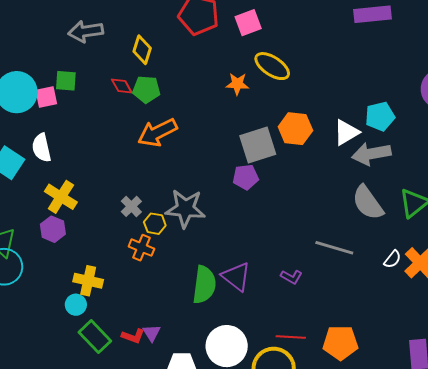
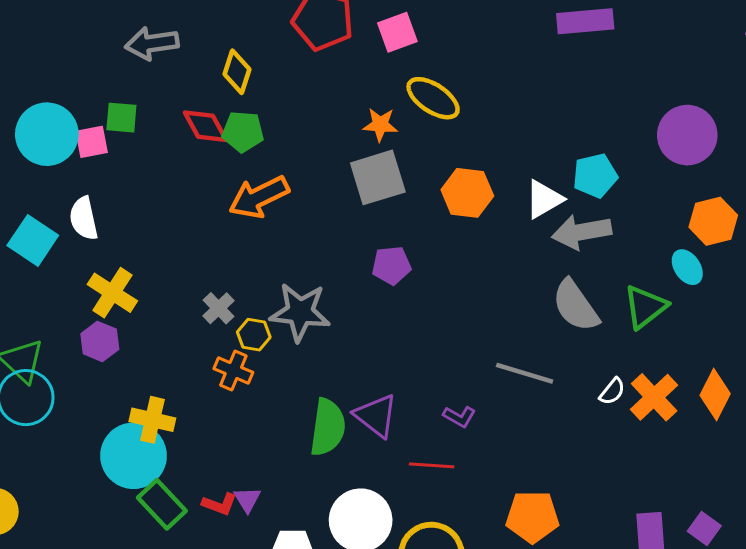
red diamond: (122, 86) -> (206, 126), size x1.4
gray square: (258, 145) -> (378, 177), moved
cyan circle: (76, 305) -> (134, 456), size x2.0
red line: (291, 337) -> (432, 465), moved

